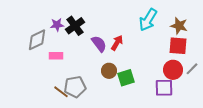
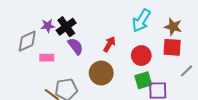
purple semicircle: (99, 44) -> (75, 46), moved
red circle: (173, 70) -> (141, 56), moved
brown circle: (109, 71) -> (101, 73), size x1.5
green square: (126, 78) -> (143, 80), moved

